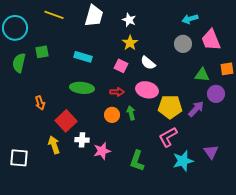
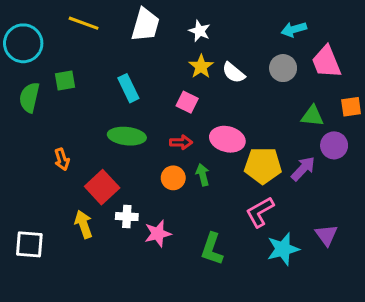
cyan rectangle: (83, 57) -> (128, 88), turned 48
white semicircle: (148, 63) -> (234, 73), moved

